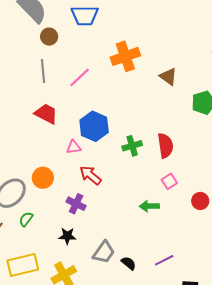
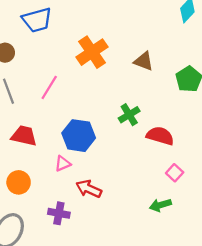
green cross: (132, 146) -> (129, 115), moved
red semicircle: (165, 146) -> (160, 136), turned -50
orange circle: (43, 178) -> (19, 182), moved
purple cross: (76, 204) -> (59, 213), moved

